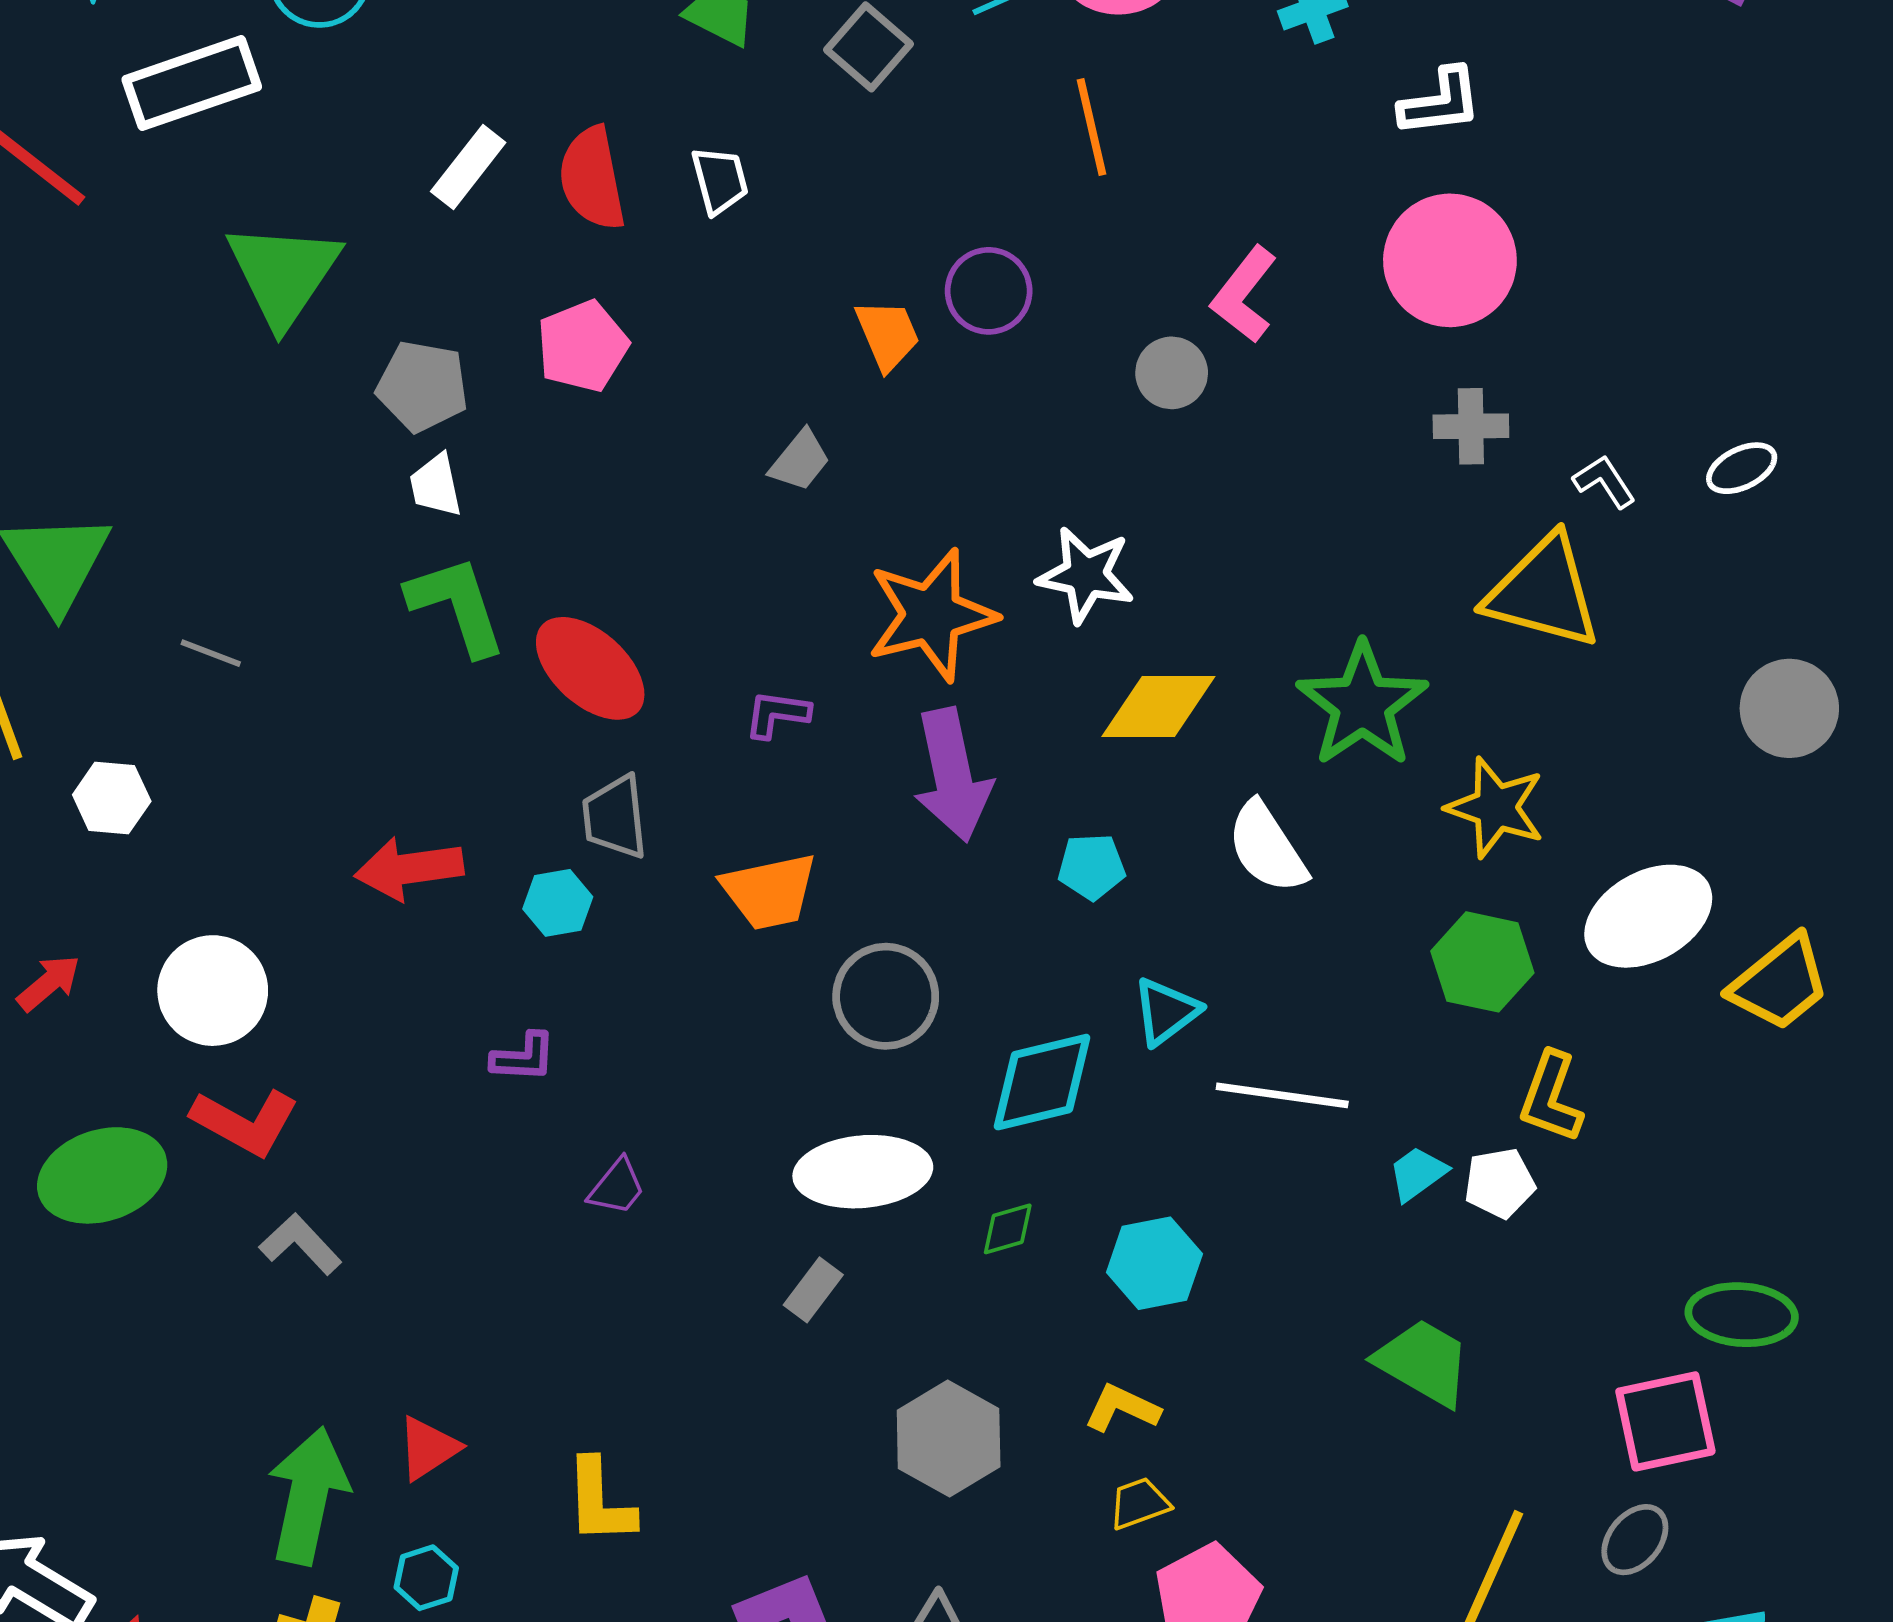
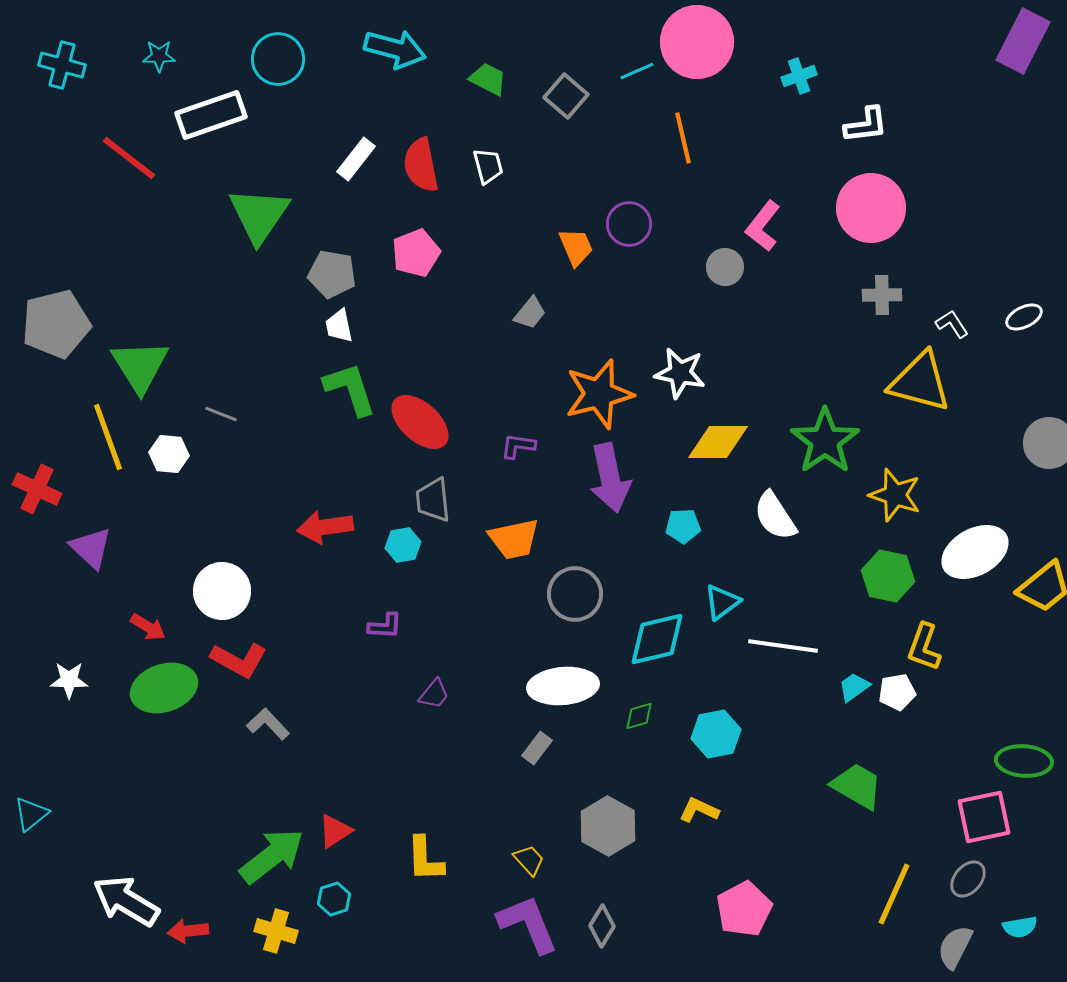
white hexagon: (112, 798) -> (169, 454), moved
red arrow: (49, 983) -> (148, 627), moved, turned 72
green arrow: (308, 1496) -> (272, 856), turned 40
yellow trapezoid: (1139, 1503) -> (529, 860), moved, turned 68

